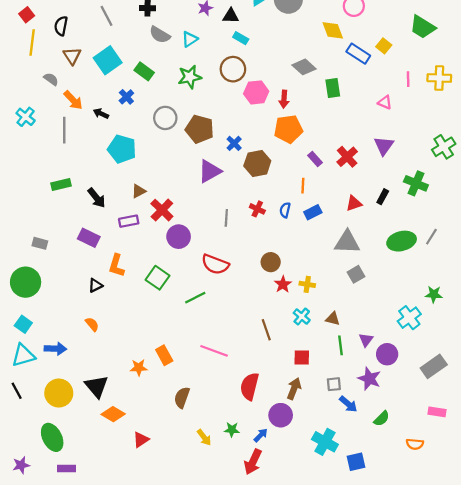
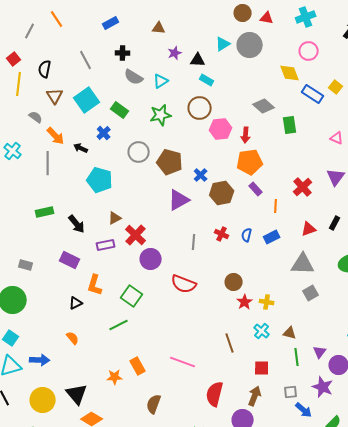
purple rectangle: (315, 159) -> (256, 189), moved
orange line: (303, 186) -> (276, 206), moved
green line: (195, 298) -> (119, 325), moved

